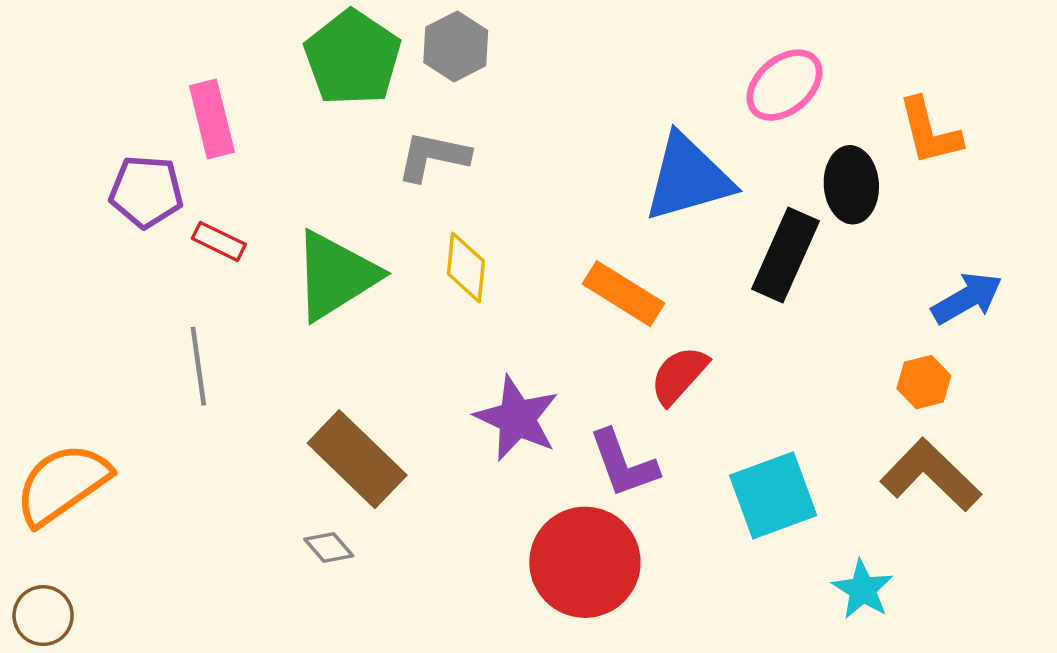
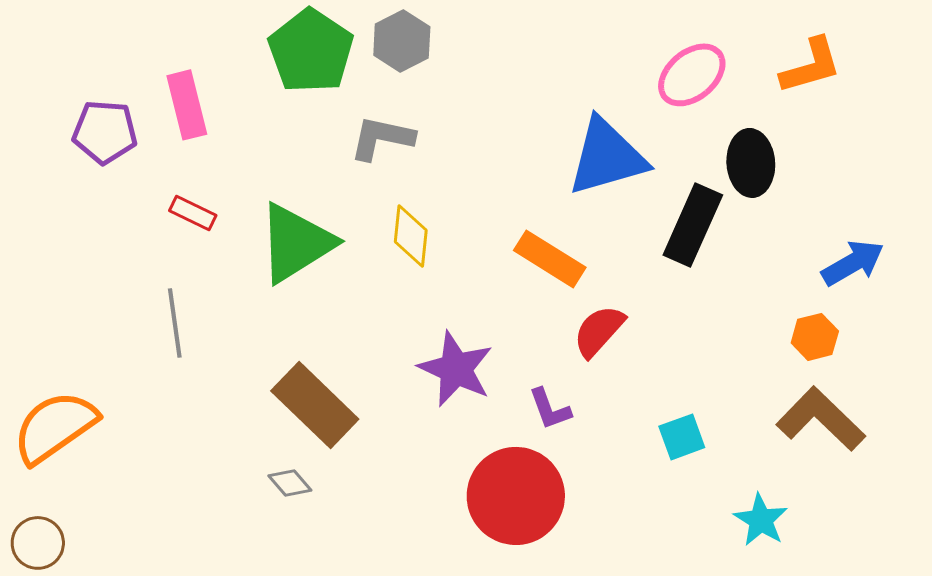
orange L-shape: (930, 131) -> (811, 66), moved, turned -92
purple pentagon: (146, 192) -> (105, 132), moved
purple L-shape: (623, 464) -> (550, 409), size x0.7
cyan square: (773, 495) -> (682, 437), size x0.6

